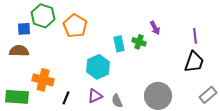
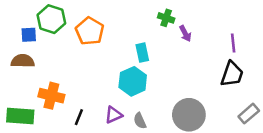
green cross: (139, 42) -> (166, 18), moved
cyan hexagon: (98, 67) -> (133, 81), moved

